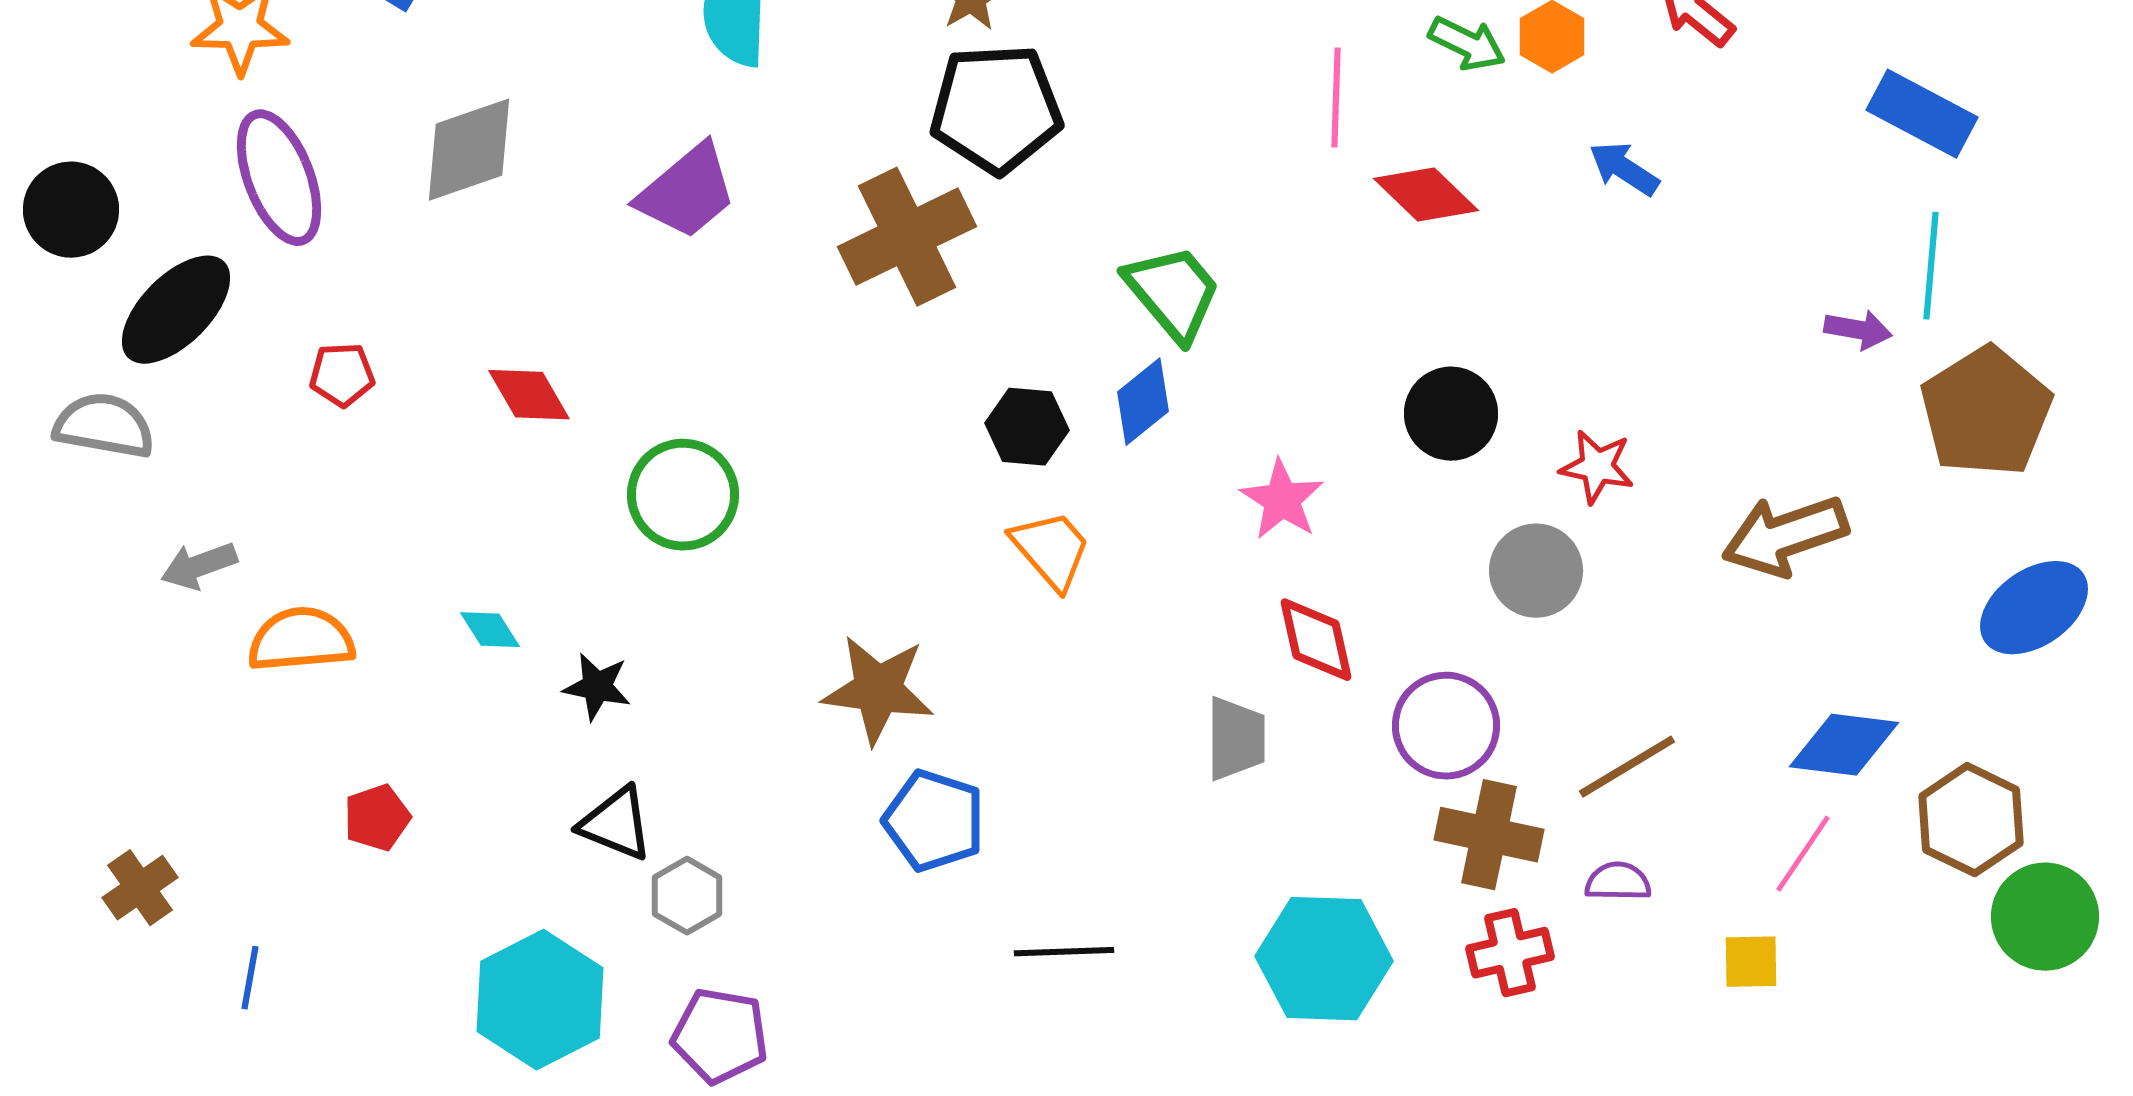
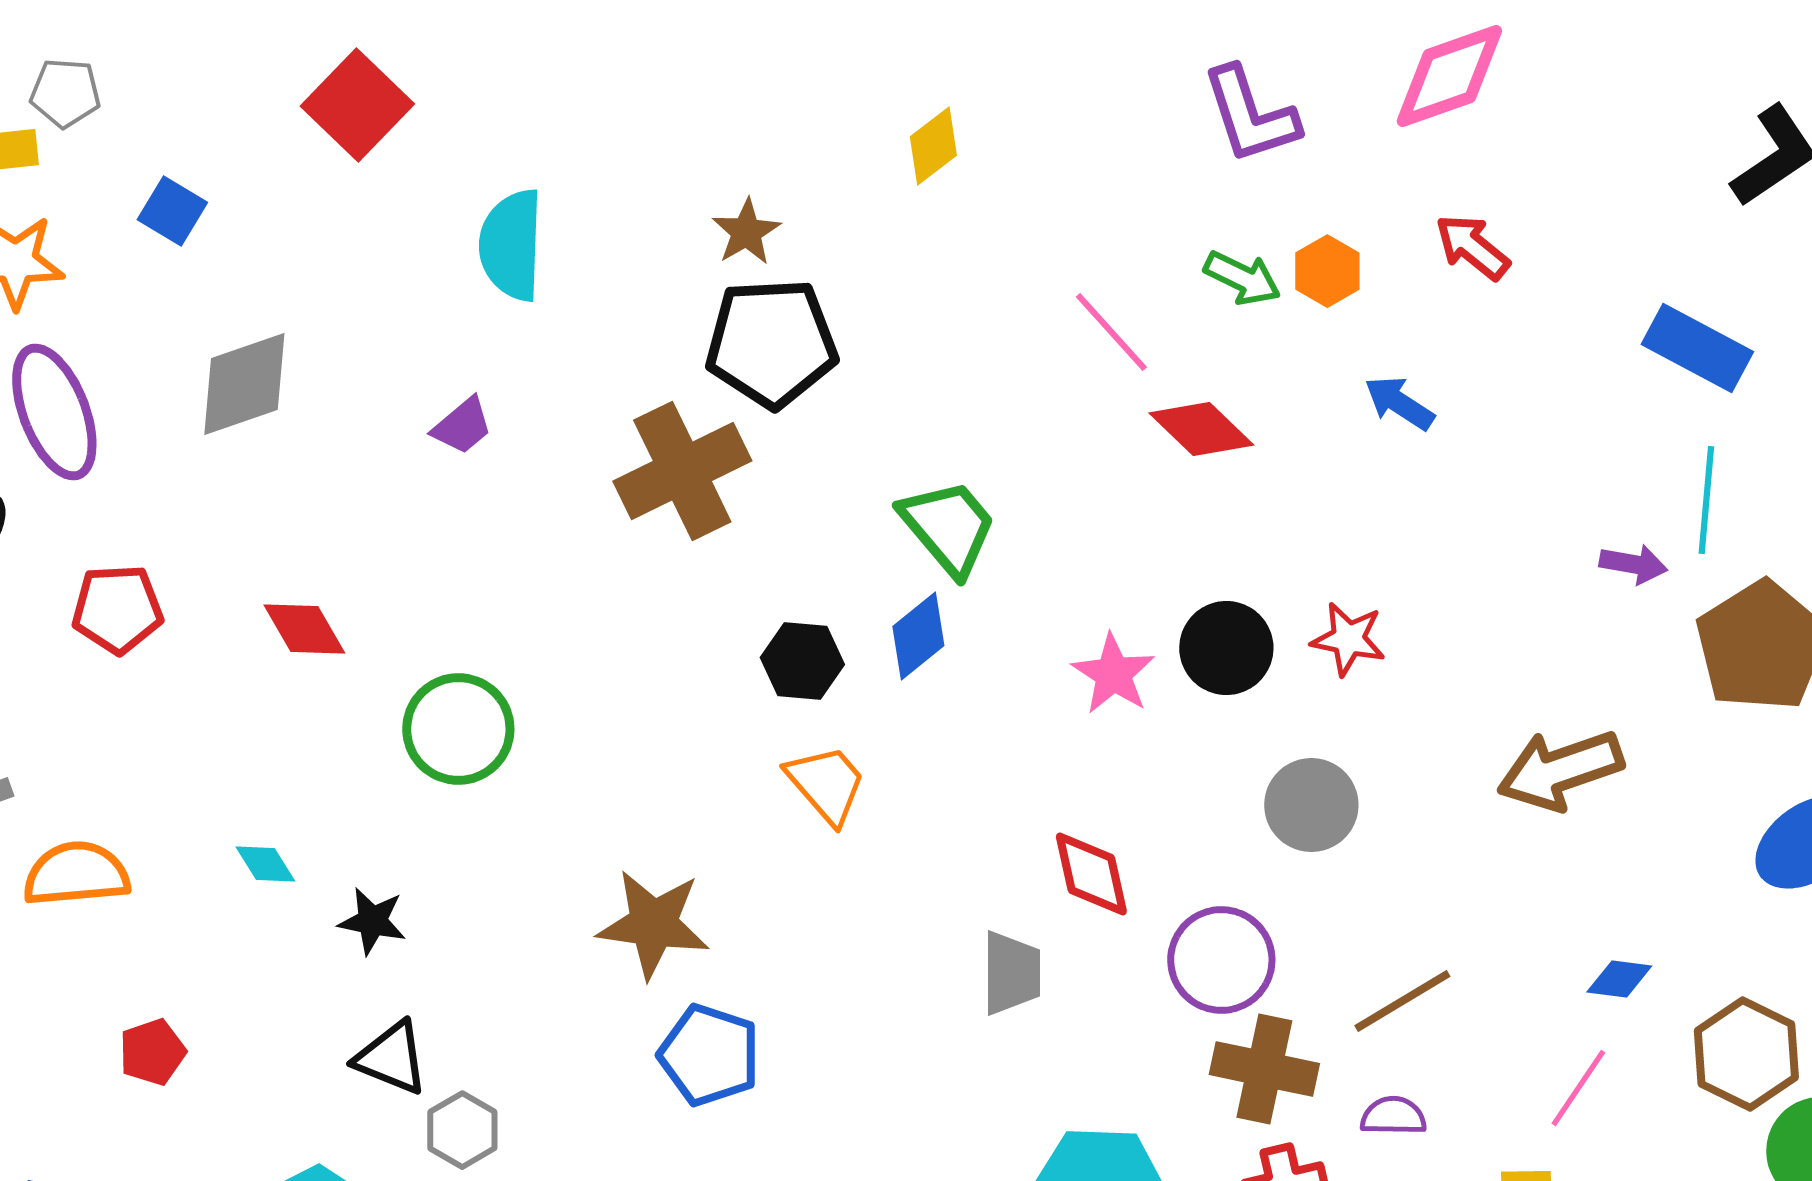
pink line: (1336, 98) -> (1111, 332), turned -44
purple trapezoid: (687, 192) -> (462, 426), size x0.6
red pentagon: (342, 375) -> (117, 609), size x1.4
red star: (1597, 467) -> (1348, 639), moved
pink star: (1282, 500) -> (1113, 674), moved
blue diamond: (1844, 745) -> (1619, 979), size x0.6

